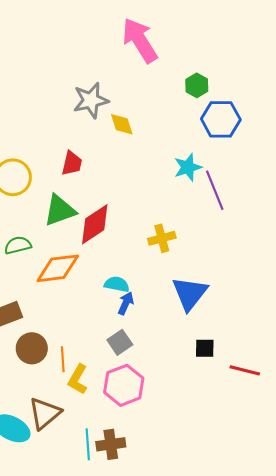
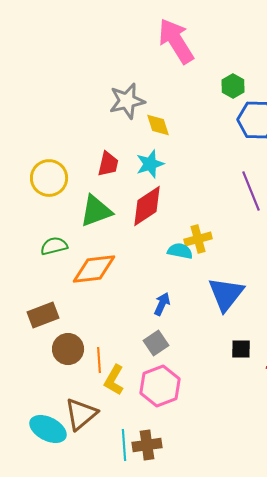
cyan star: (188, 167) -> (150, 164), moved
red diamond: (95, 224) -> (147, 206), moved
cyan semicircle: (117, 284) -> (180, 251), moved

